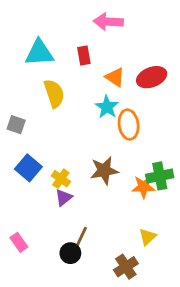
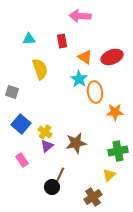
cyan triangle: (39, 53) -> (29, 39), size x0.6
brown star: (104, 171) -> (76, 143), moved
green cross: (160, 176) -> (118, 151), moved
orange star: (143, 187) -> (115, 112), moved
pink rectangle: (19, 242) -> (22, 160), moved

